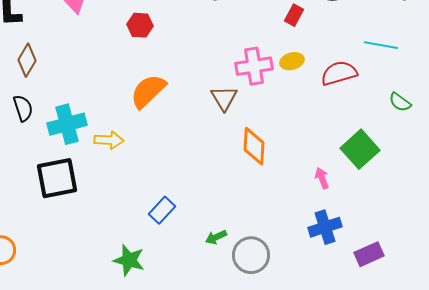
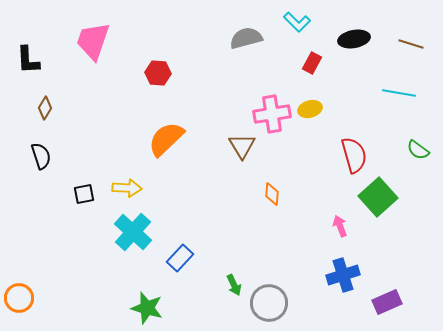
brown diamond: (27, 60) -> (45, 108), size x0.7
red semicircle: (339, 73) -> (354, 155), moved, turned 90
cyan cross: (67, 124) -> (133, 232), moved, turned -33
orange diamond: (254, 146) -> (272, 194), size x0.6
black square: (57, 178) -> (84, 194), moved, size x0.5
green arrow: (216, 237) -> (234, 285), turned -90

